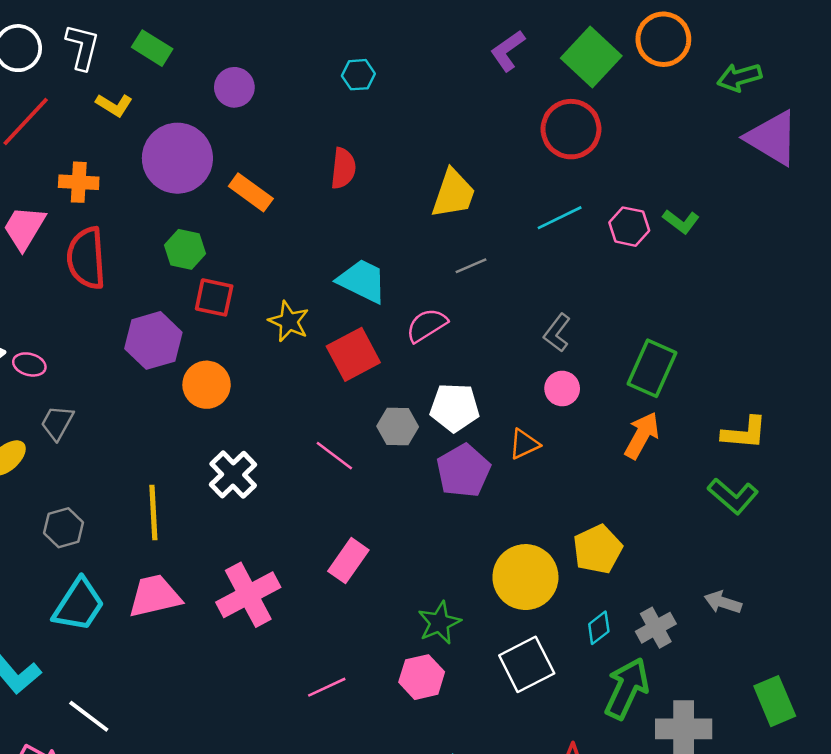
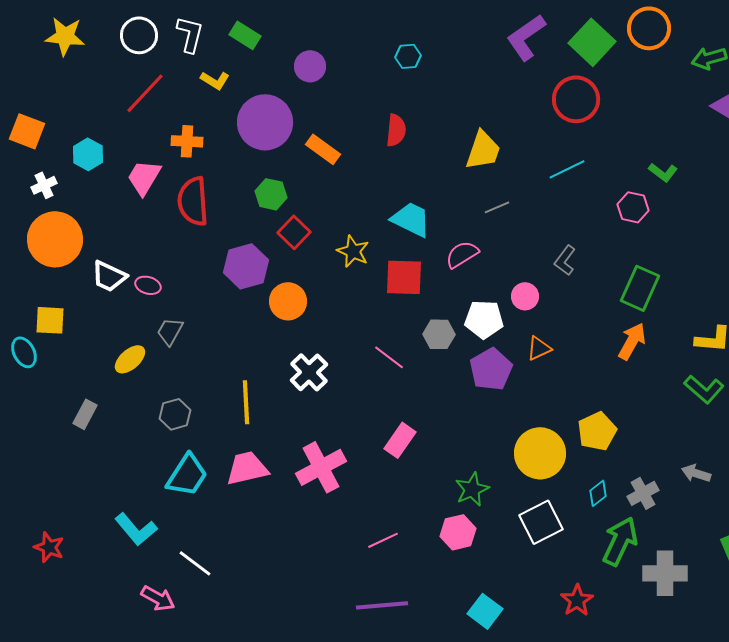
purple L-shape: (508, 51) -> (526, 37), size x1.4
pink hexagon: (629, 227) -> (633, 207), moved
red square: (214, 297) -> (294, 232), turned 32
red square: (353, 354) -> (404, 277), turned 30
pink circle: (562, 389) -> (525, 296), moved

